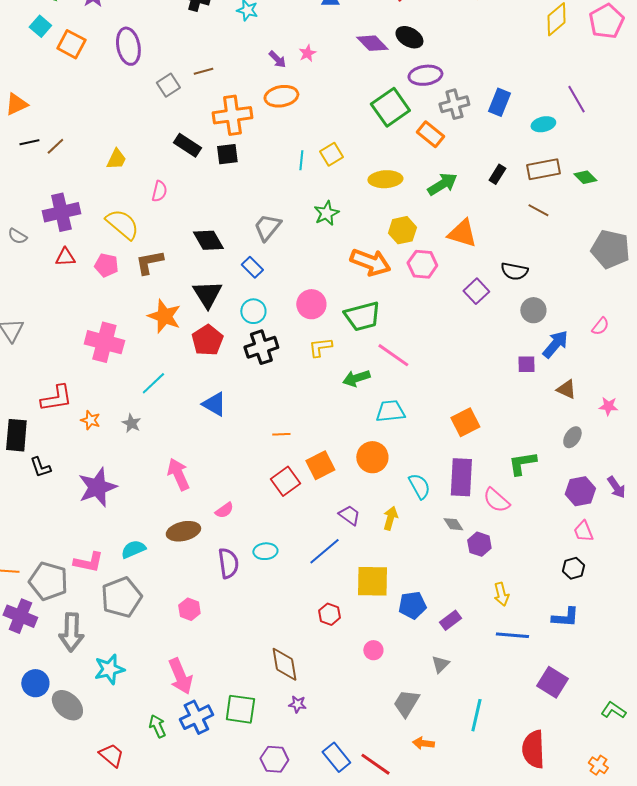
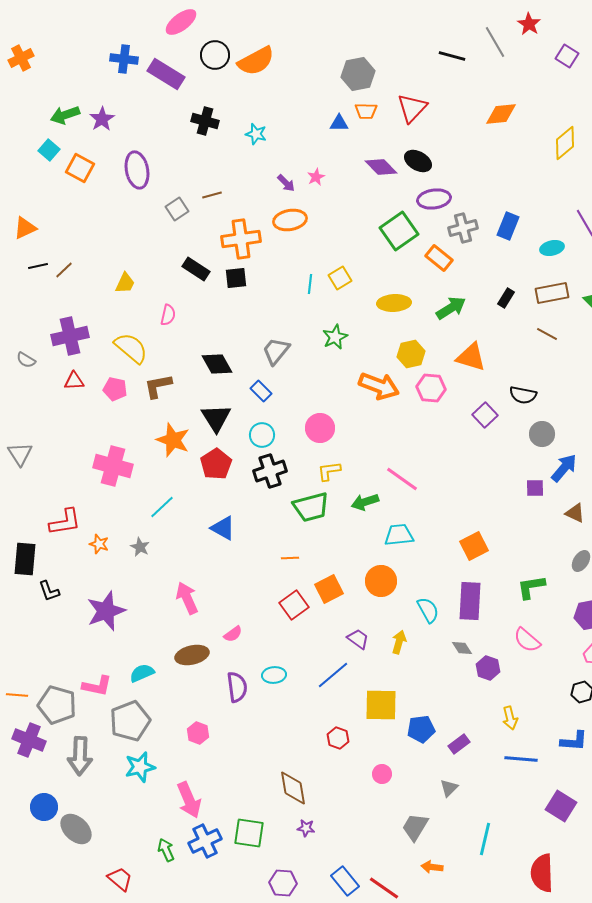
green trapezoid: (362, 316) -> (311, 507), moved
pink semicircle: (496, 500) -> (527, 640), moved
cyan star: (109, 669) -> (140, 767), moved

